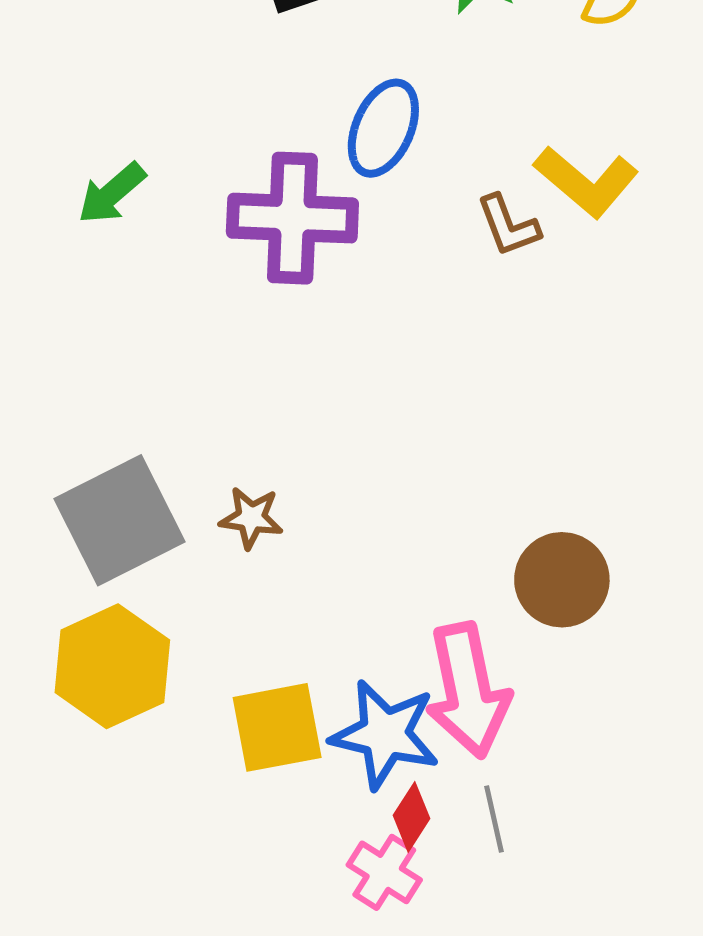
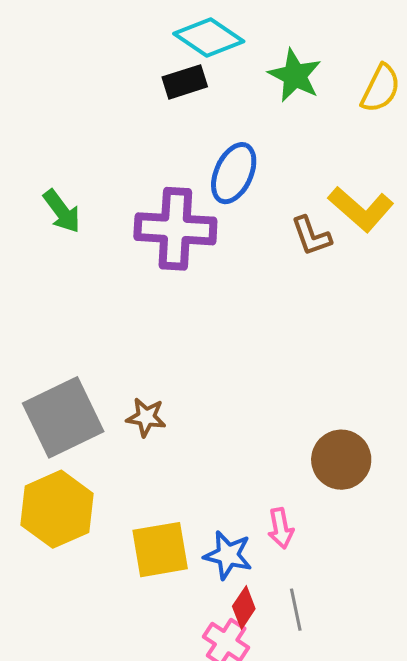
green arrow: (112, 193) -> (62, 211), turned -87
pink arrow: (468, 690) -> (281, 528), size x0.5
blue star: (385, 734) -> (228, 555), size x0.7

